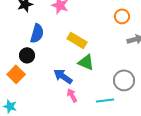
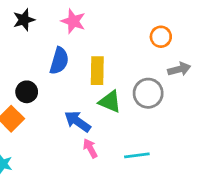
blue semicircle: (37, 33) -> (59, 61), moved
yellow rectangle: (77, 40) -> (97, 71), turned 60
gray circle: (124, 80) -> (148, 93), moved

